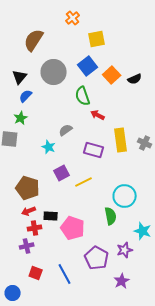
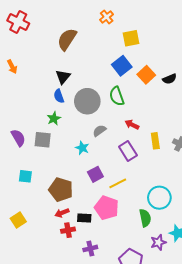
gray circle: (54, 72) -> (87, 101), moved
black triangle: (20, 77) -> (63, 77), moved
blue semicircle: (26, 96) -> (59, 96), turned -64
red arrow: (98, 115) -> (132, 125), moved
yellow rectangle: (121, 140) -> (155, 141), size x0.7
purple rectangle: (94, 150) -> (128, 151), turned 42
pink pentagon: (73, 228) -> (107, 208), moved
purple cross: (27, 246) -> (90, 248), moved
purple star: (125, 250) -> (158, 242), moved

